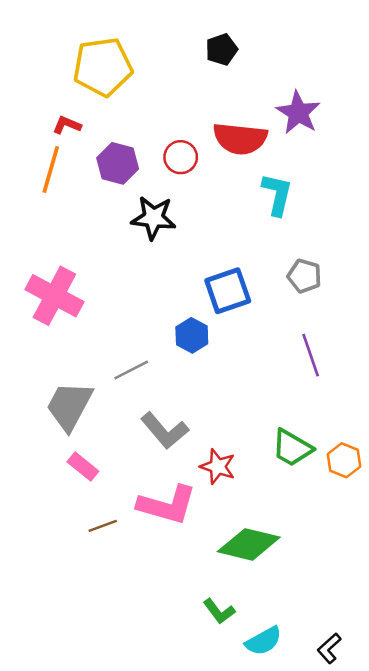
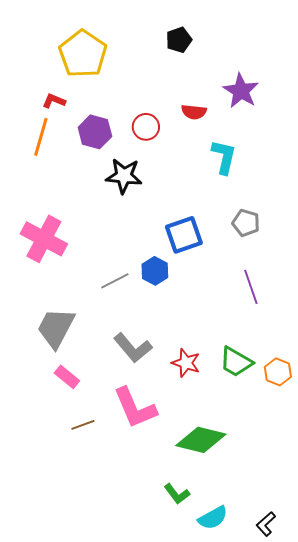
yellow pentagon: (103, 67) -> (83, 54), turned -30
red semicircle: (240, 139) -> (194, 112), size x0.6
gray line: (131, 370) -> (115, 281), moved
red star: (218, 467) -> (186, 363), moved
pink L-shape: (167, 505) -> (135, 408), turned 51

